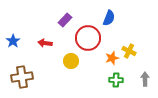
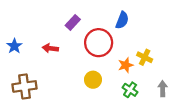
yellow circle: (71, 61) -> (93, 80), moved
green cross: (116, 80) -> (130, 90), turned 32

